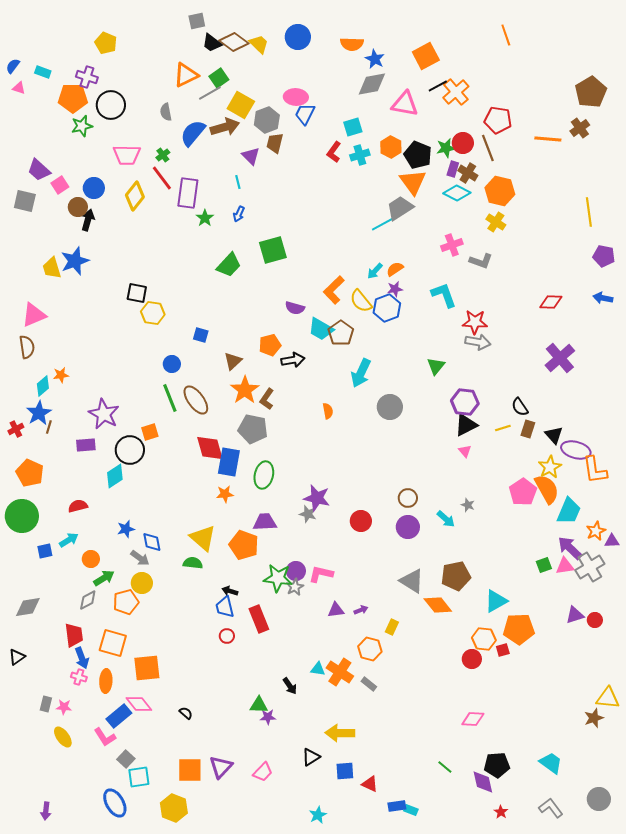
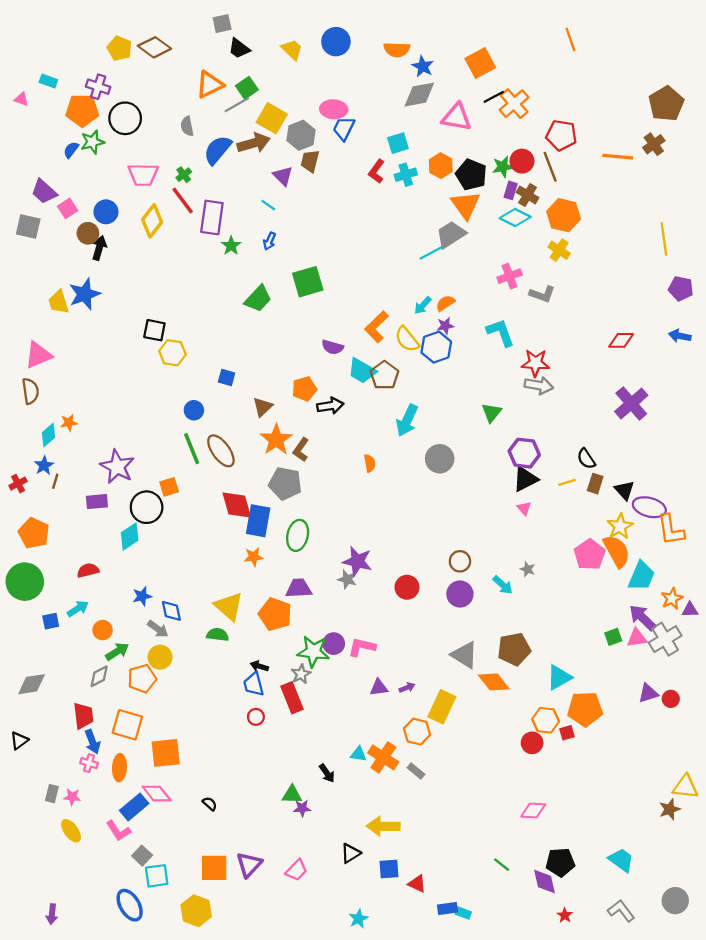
brown diamond: (234, 42) -> (154, 47), moved
blue semicircle: (13, 66) -> (71, 150), moved
cyan line: (238, 182) -> (268, 205), turned -40
blue star: (39, 413) -> (44, 465), size x0.7
gray star: (295, 587) -> (301, 674), moved
yellow rectangle: (392, 627) -> (442, 707), size x1.8

